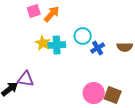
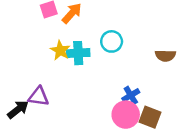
blue cross: (98, 48) -> (131, 95), moved

